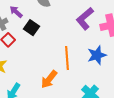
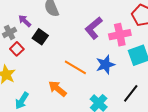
orange line: (67, 58) -> (75, 67), turned -55
orange arrow: (49, 79) -> (57, 89), turned 90

